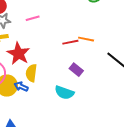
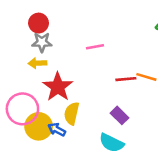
pink line: (33, 18) -> (95, 47), moved
purple rectangle: (76, 70) -> (120, 115), moved

